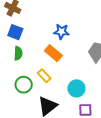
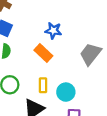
yellow rectangle: (44, 76) -> (43, 85), moved, turned 40

